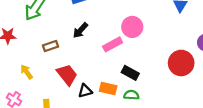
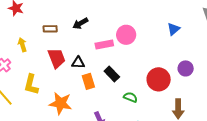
orange rectangle: (108, 88) -> (88, 81), turned 42
black triangle: (85, 91) -> (78, 63), moved
green semicircle: (131, 95) -> (130, 97), moved

